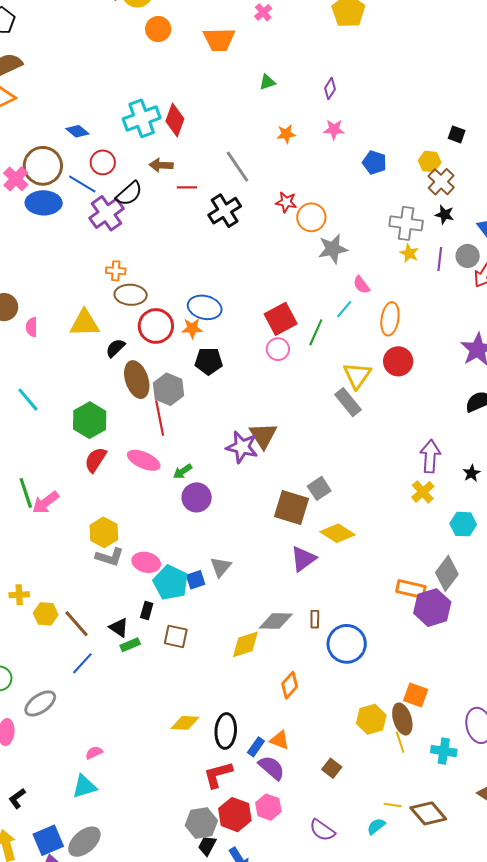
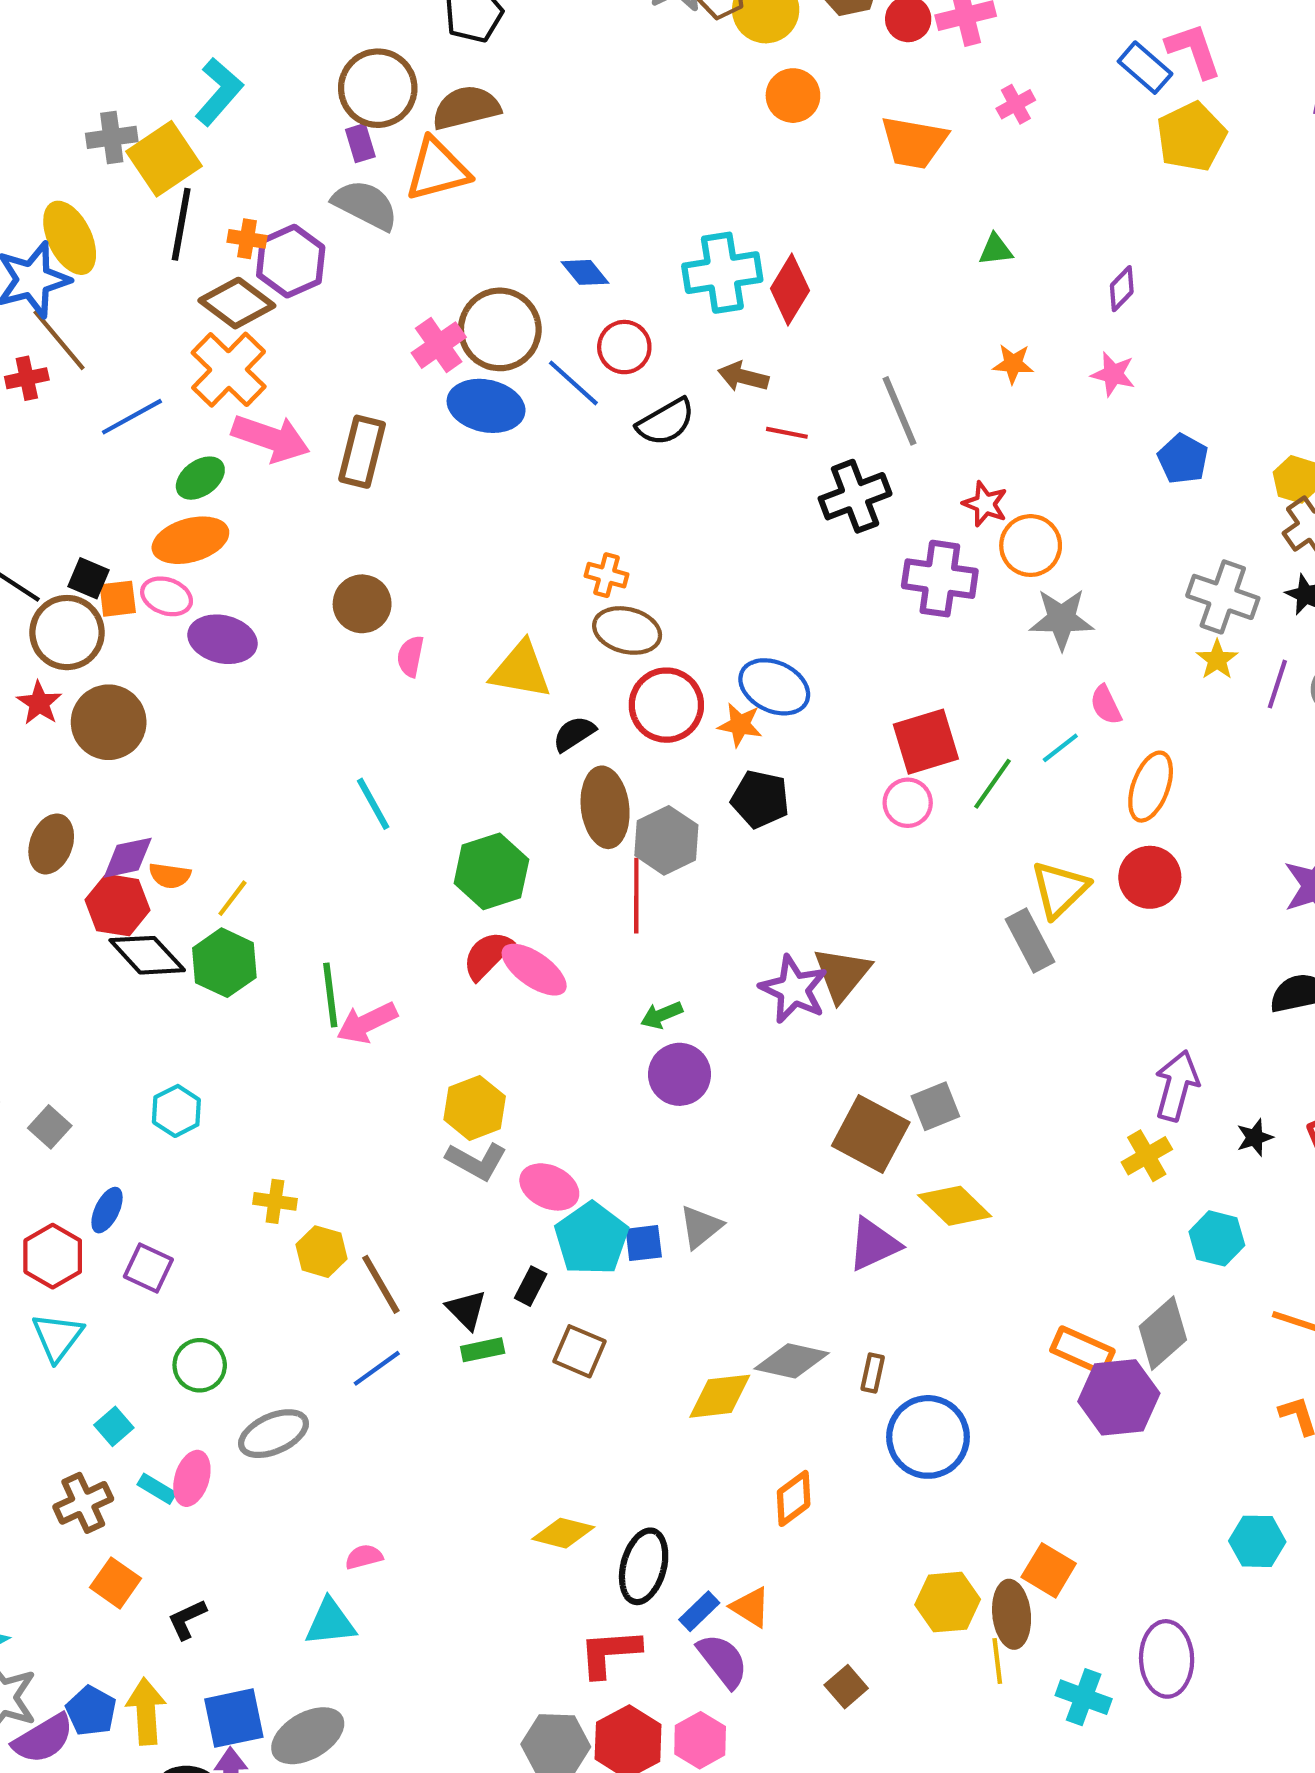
purple cross: (106, 213) -> (940, 579), moved, turned 32
pink ellipse: (144, 460) -> (534, 970), moved

